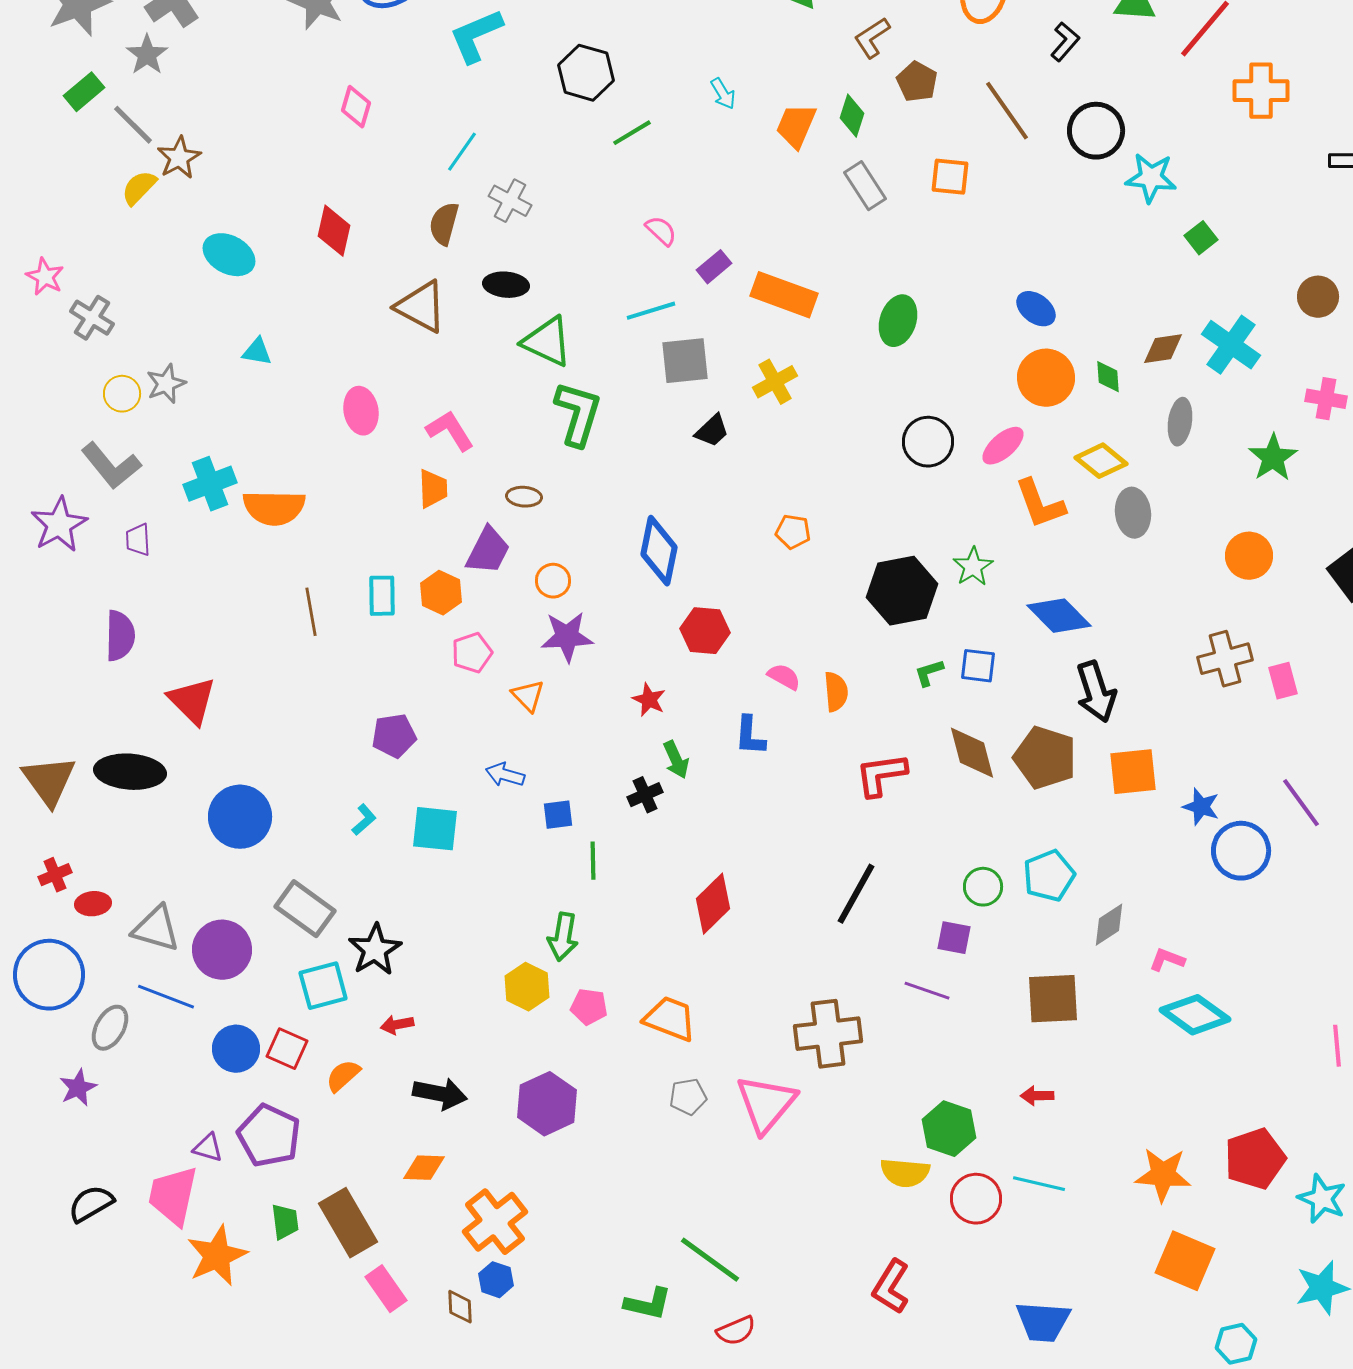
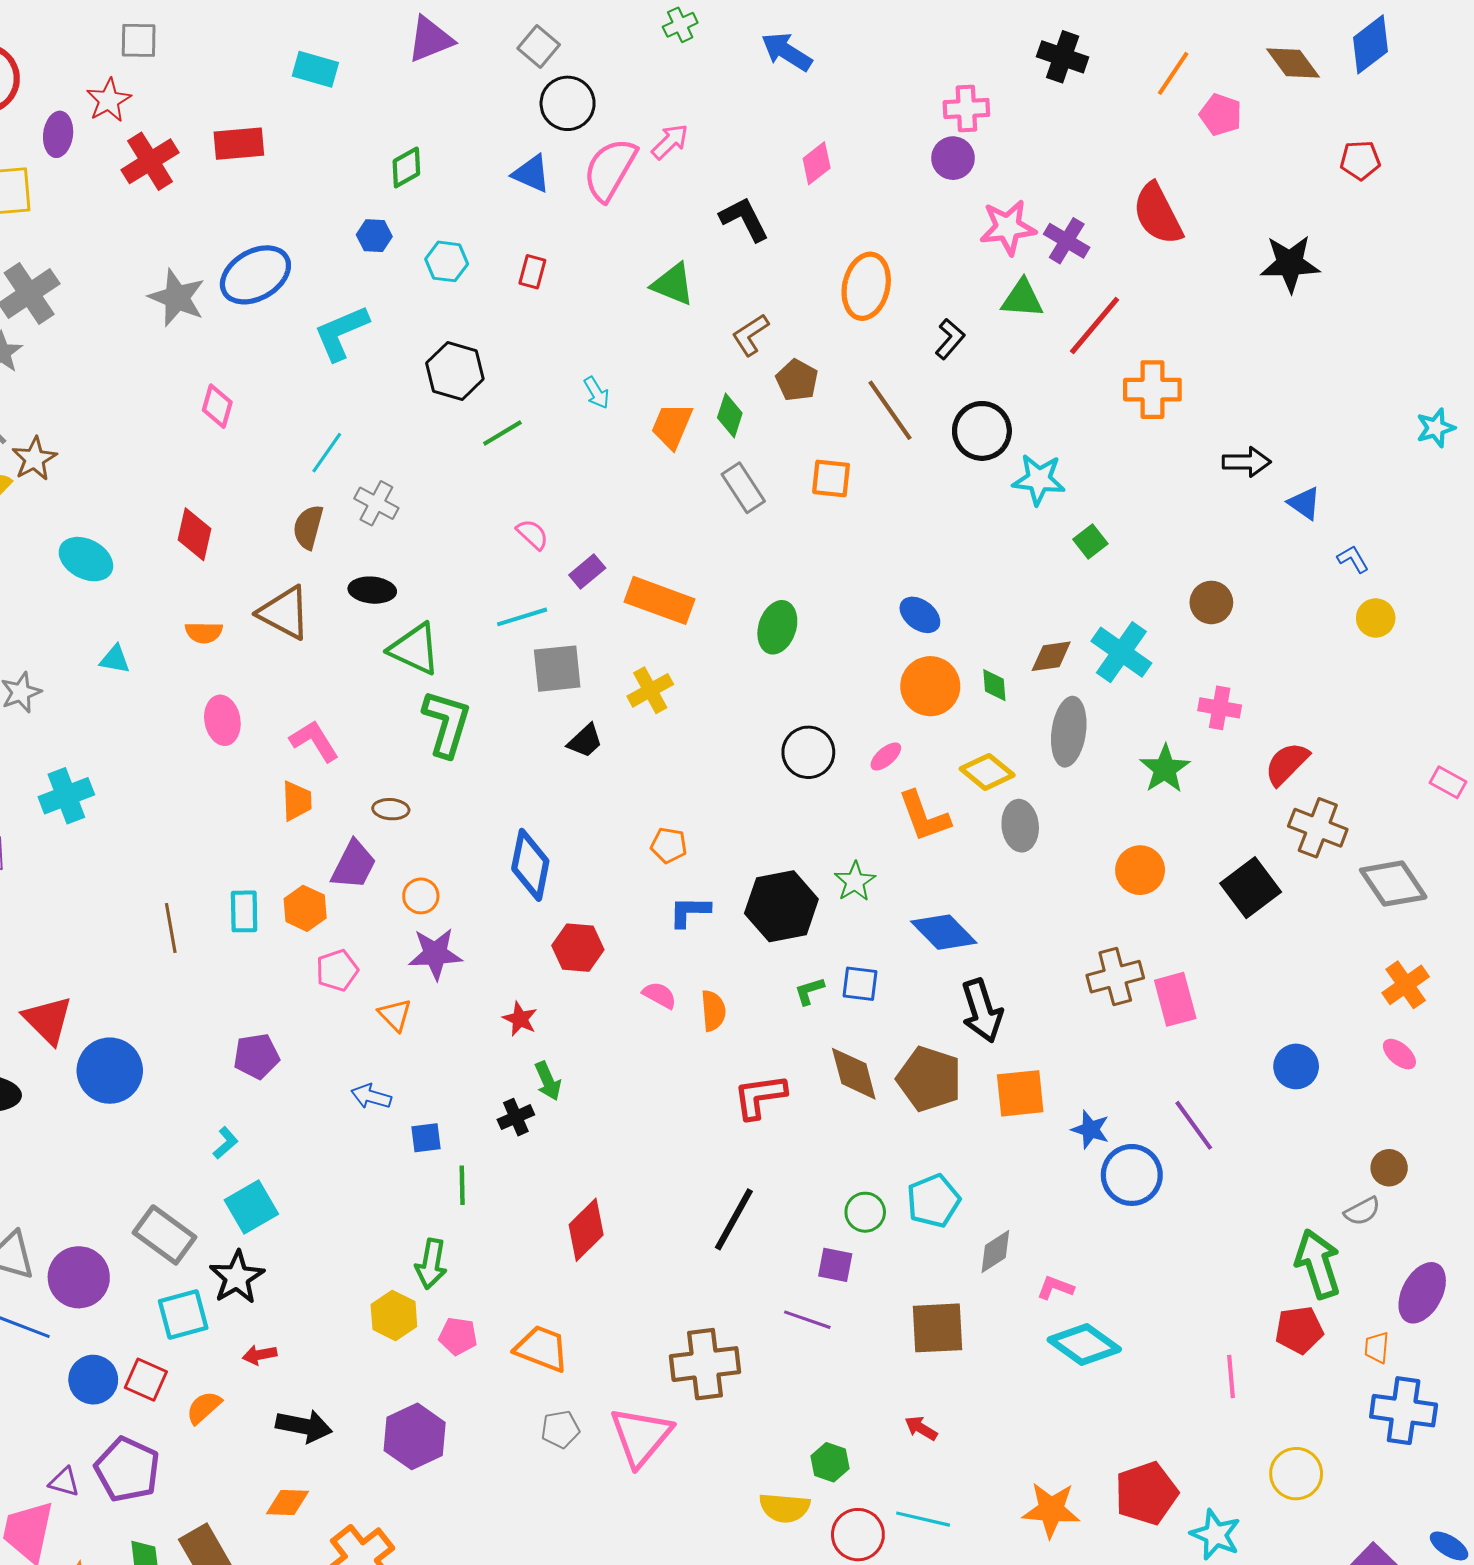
gray ellipse: (1180, 422) -> (1069, 732), size x1.4
pink ellipse: (1003, 446) -> (886, 756), size x0.7
orange semicircle: (274, 508) -> (204, 632), moved, size x0.6
pink rectangle: (1283, 681) -> (1175, 999), size x1.4
blue L-shape: (750, 736) -> (689, 911), moved, turned 87
blue circle: (240, 817) -> (110, 1071), moved
cyan square: (435, 829) -> (251, 1207), moved, turned -36
red arrow: (1037, 1096) -> (921, 1428), turned 32
green hexagon: (949, 1129) -> (830, 1462), size x0.7

